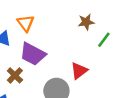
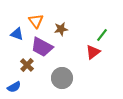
brown star: (86, 22) -> (61, 29), moved
red triangle: (79, 71) -> (93, 52), moved

